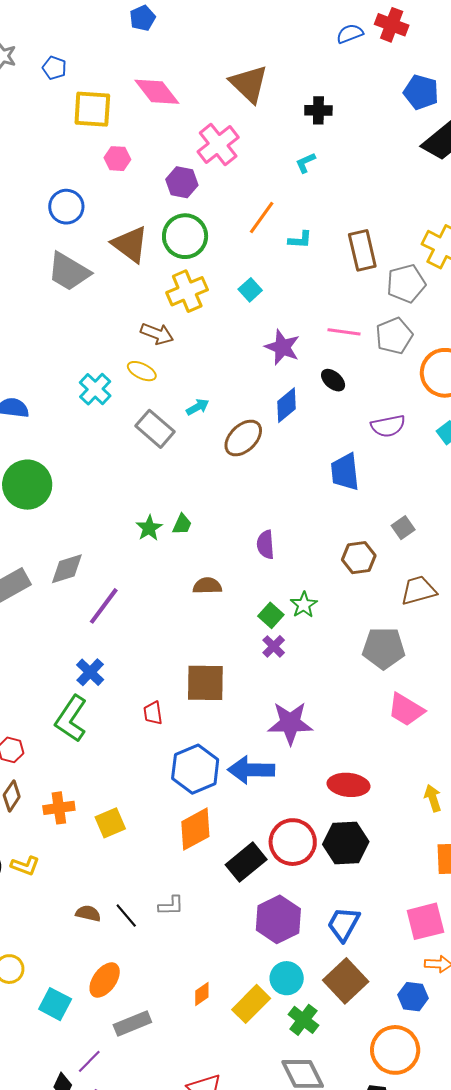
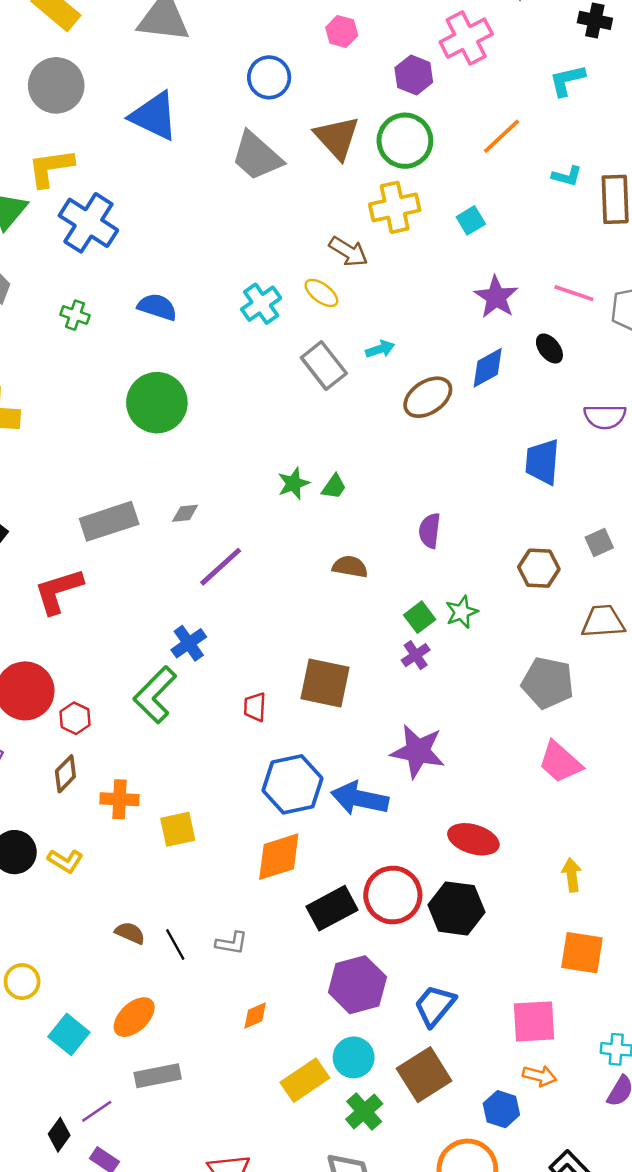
cyan L-shape: (305, 163) -> (567, 80), size x1.4
cyan L-shape: (300, 240) -> (567, 176), moved
gray diamond: (67, 569) -> (185, 513), size x0.6
orange diamond: (202, 994) -> (255, 1016), moved

